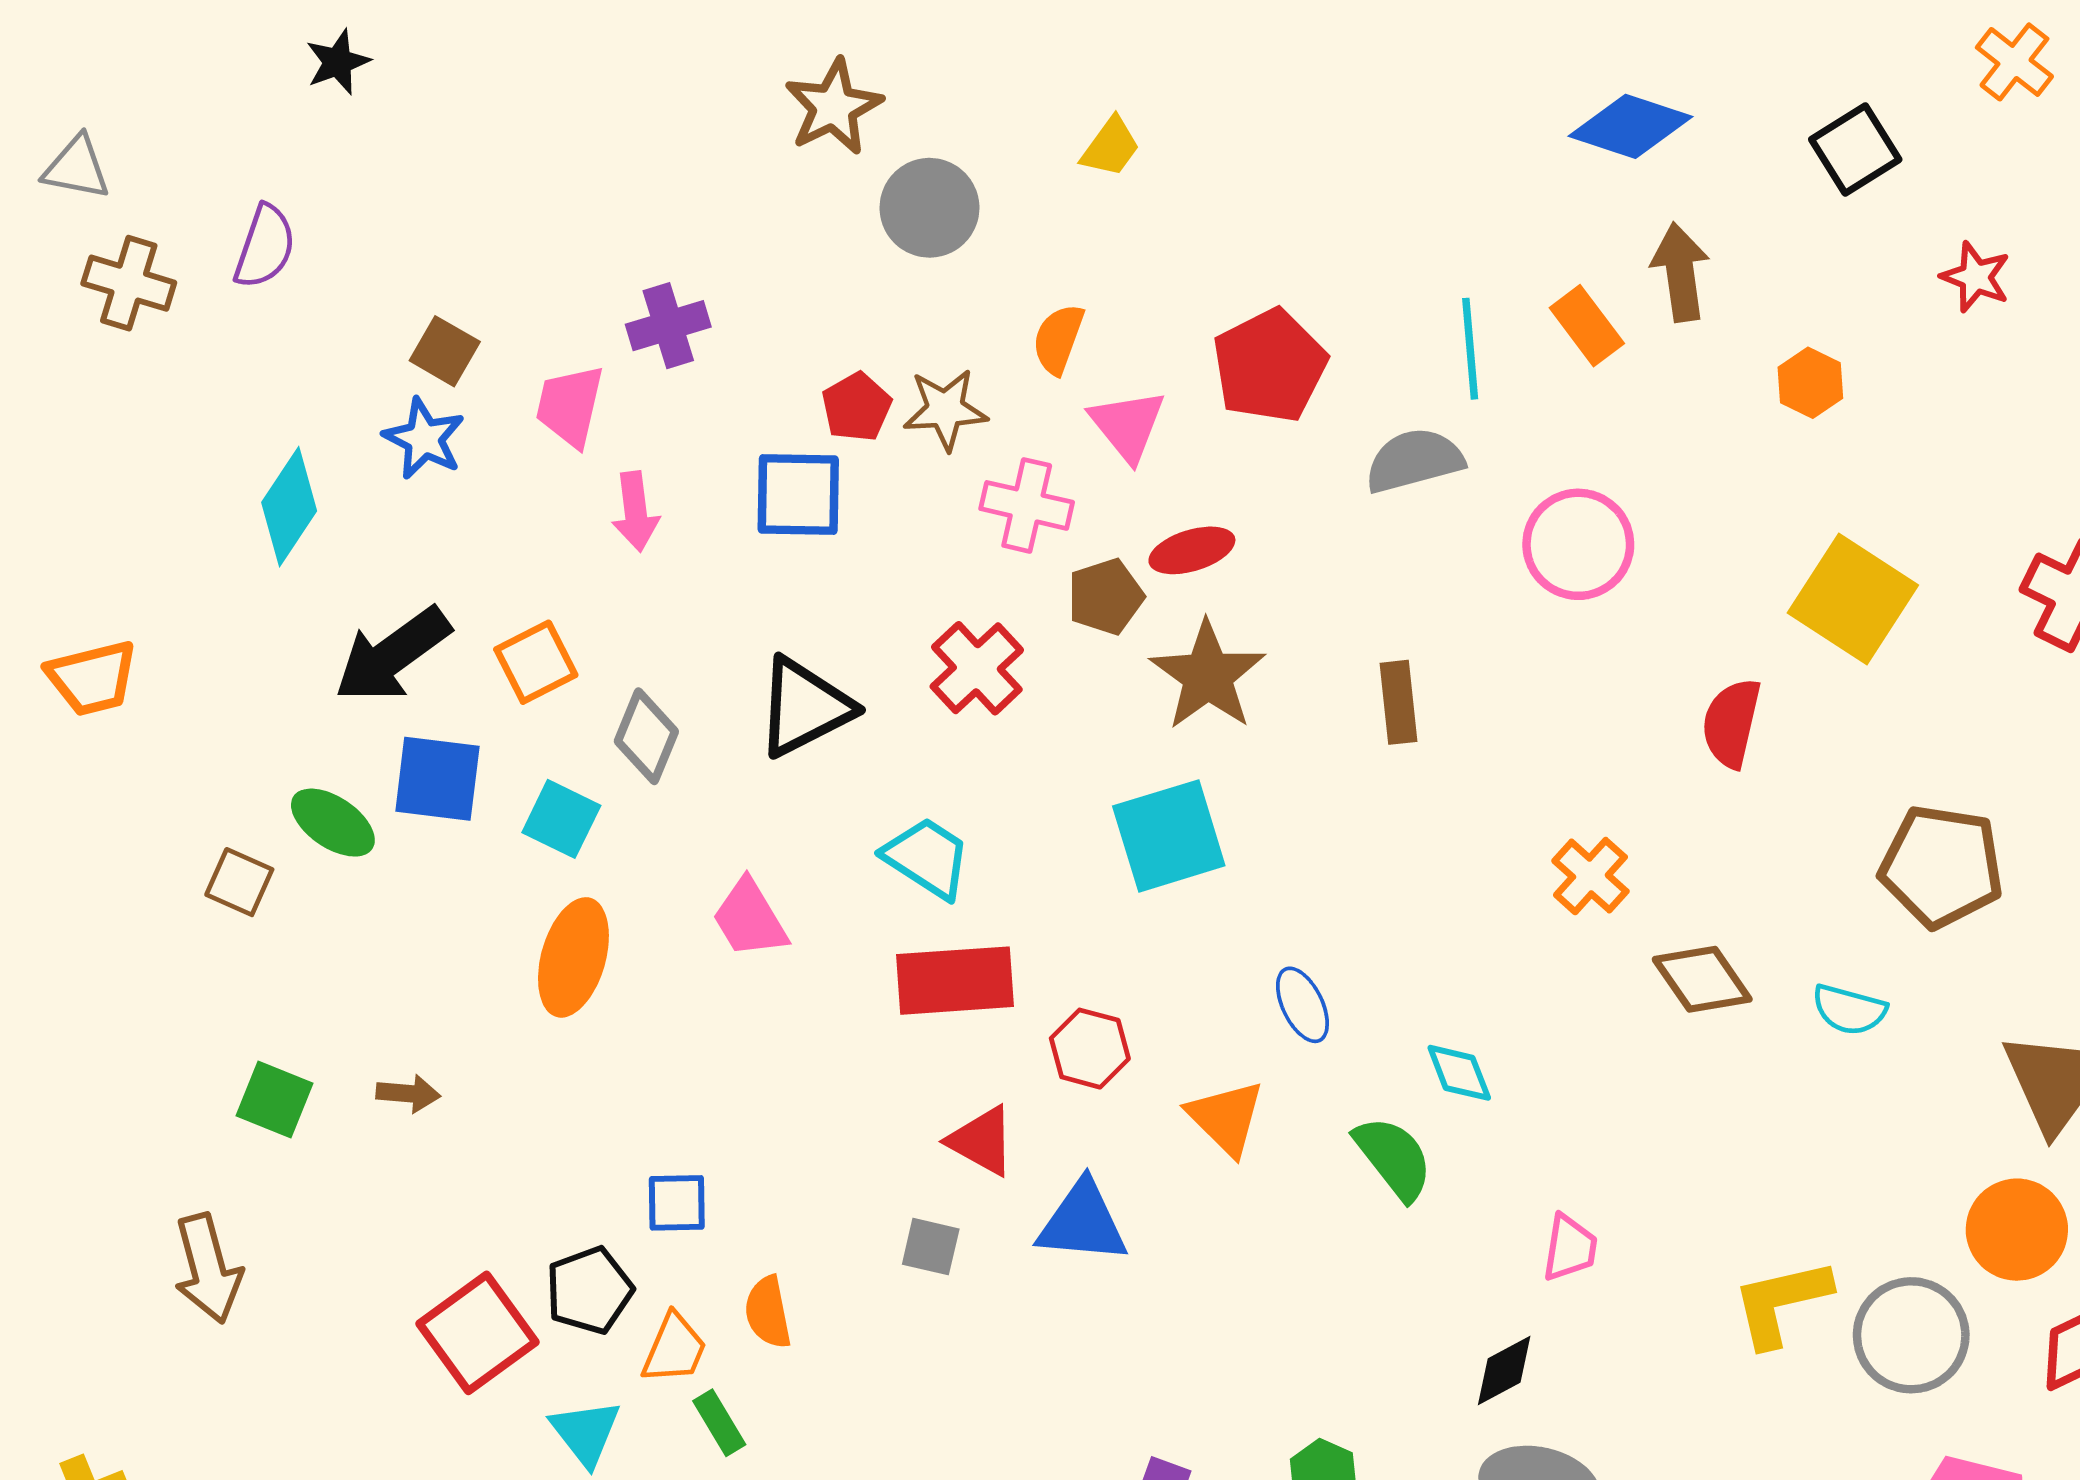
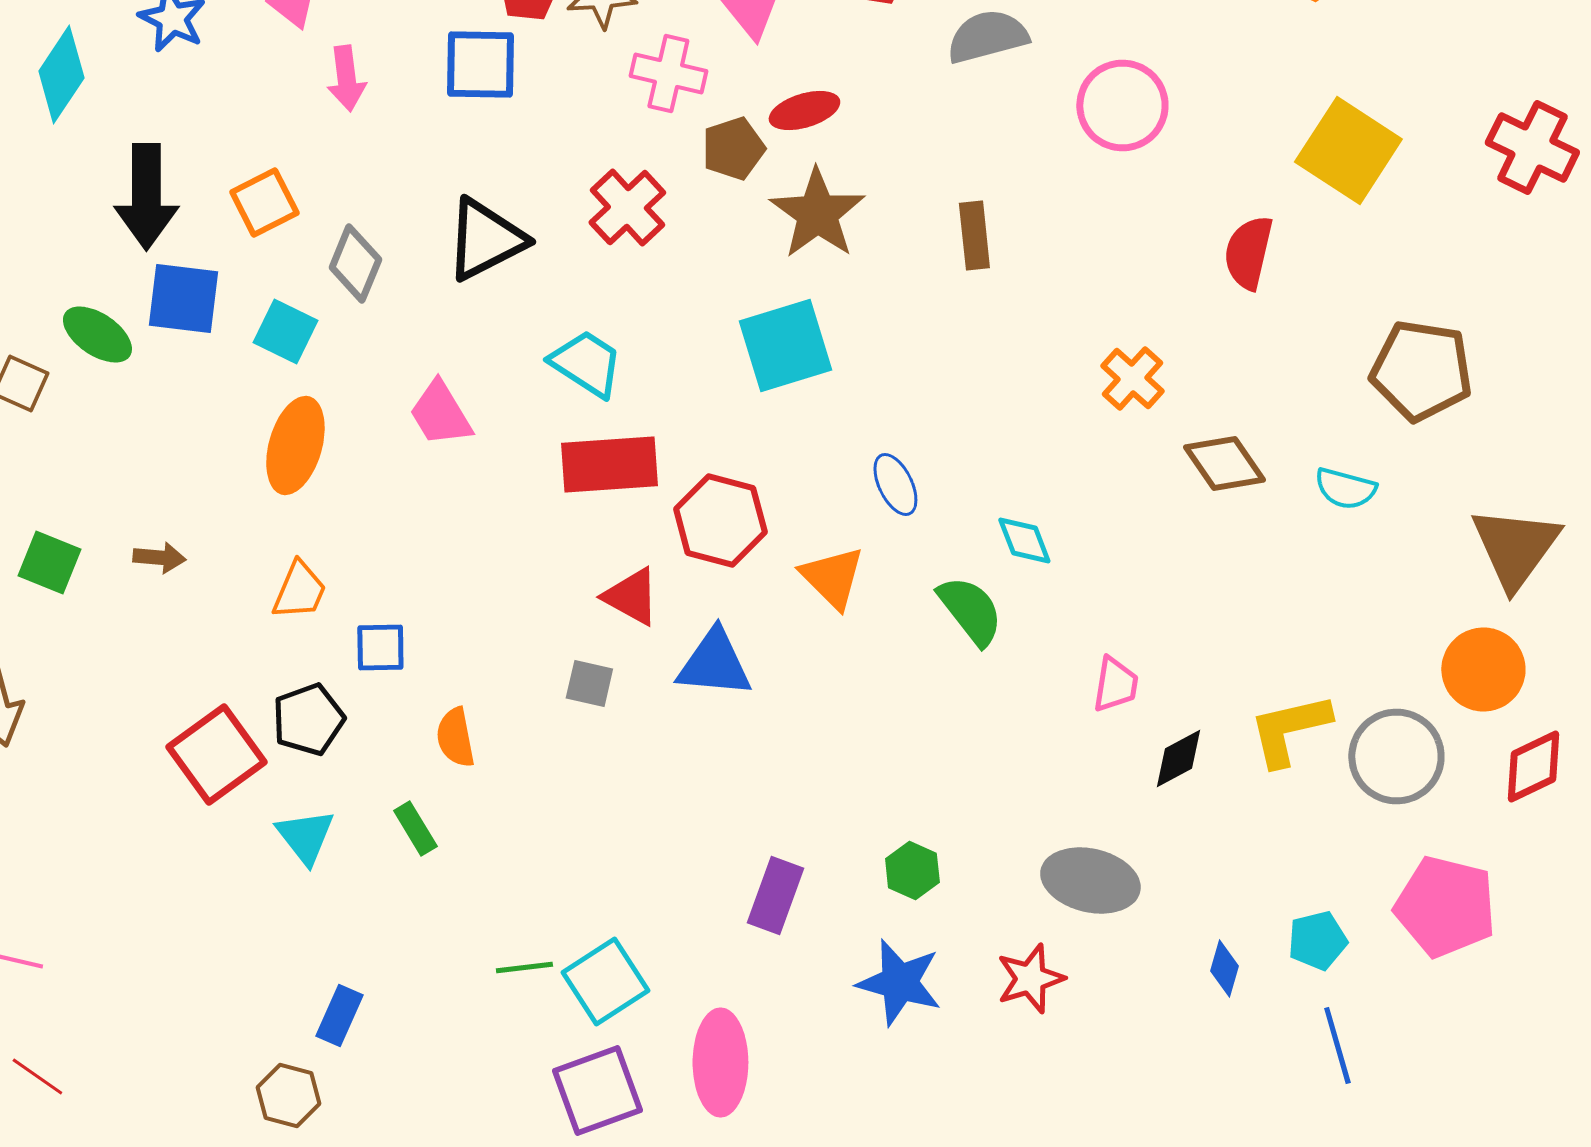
black arrow: (392, 655) -> (146, 196), turned -54
red hexagon: (1090, 1049) -> (720, 520), size x1.4
orange trapezoid: (674, 1349) -> (299, 590), moved
black diamond: (1504, 1371) -> (1178, 758), moved

